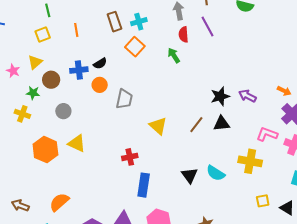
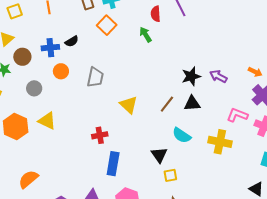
orange circle: (100, 85) -> (61, 71), moved
cyan semicircle: (216, 173) -> (182, 135), moved
yellow square: (263, 201) -> (170, 175), moved

